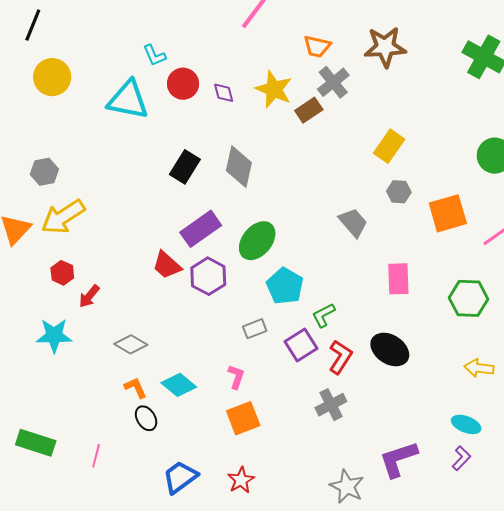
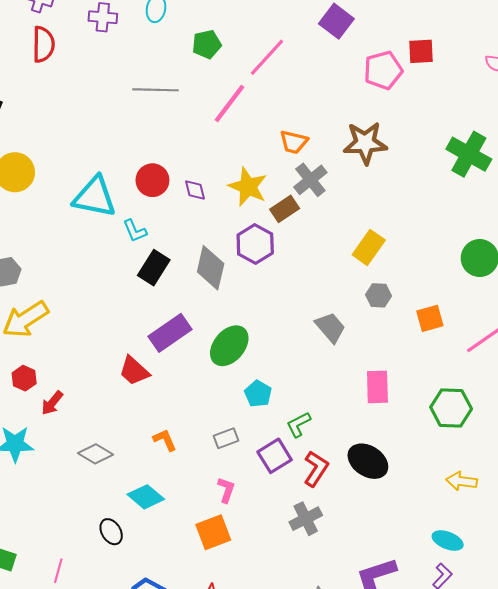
cyan L-shape: (154, 55) -> (135, 231), moved
orange square: (448, 213) -> (430, 318), size x0.7
purple hexagon: (208, 276) -> (255, 244), moved
cyan pentagon: (285, 286) -> (258, 394), size x0.7
pink L-shape: (236, 377) -> (226, 490), moved
orange L-shape: (136, 388) -> (165, 440), moved

